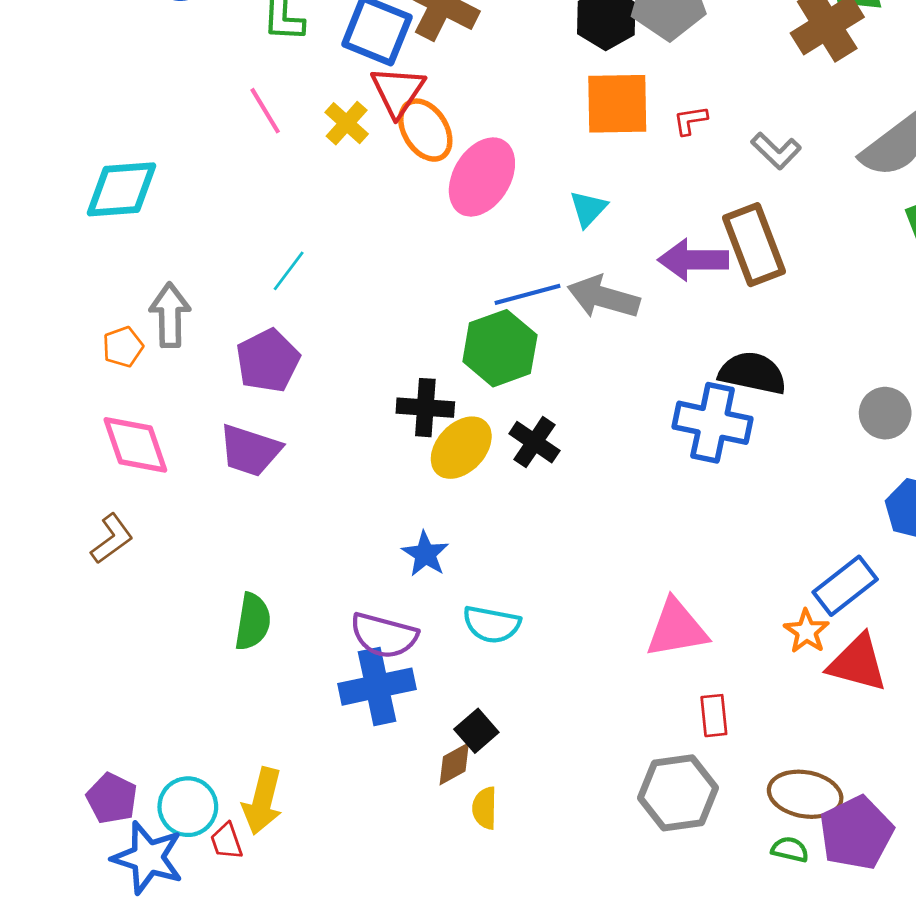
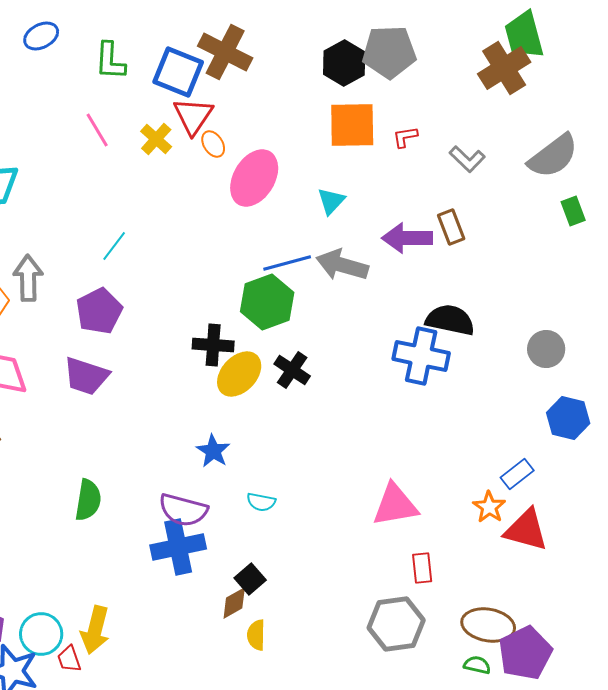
orange ellipse: (425, 130) -> (213, 144), size x0.6
brown rectangle: (754, 245) -> (451, 227), size x0.6
blue rectangle: (845, 586) -> (517, 474), size x0.7
cyan semicircle: (492, 624) -> (261, 502), size x0.7

